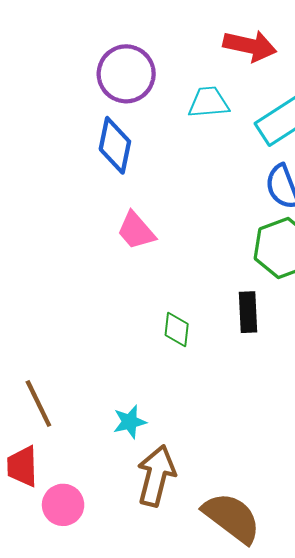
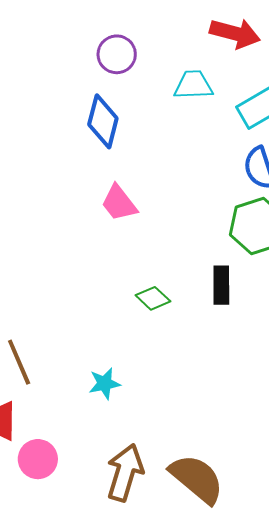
purple circle: (126, 74) -> (117, 54), size x0.7
green diamond: (177, 330) -> (153, 298), turned -56
brown arrow: (156, 476) -> (125, 473), moved

